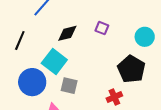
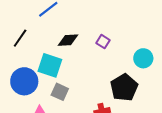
cyan square: (54, 62) -> (50, 65), turned -30

